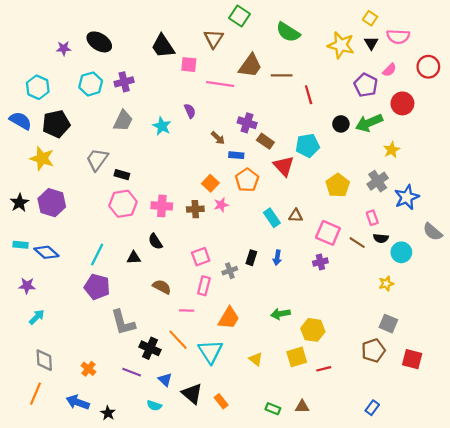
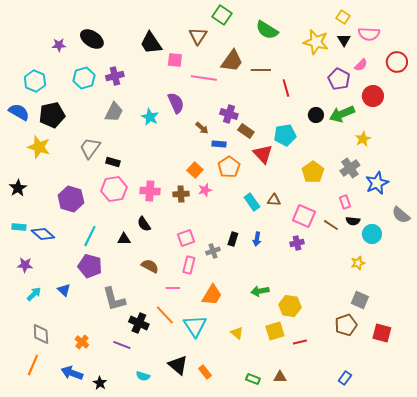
purple semicircle: (190, 111) -> (176, 103), size x1.5
purple hexagon: (52, 203) -> (71, 199), moved
blue triangle: (165, 380) -> (64, 290), moved

